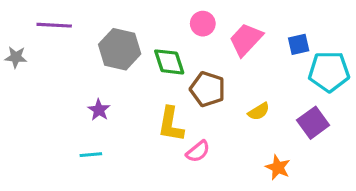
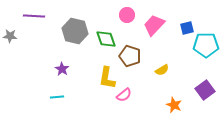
purple square: (313, 123) -> (205, 90), moved

